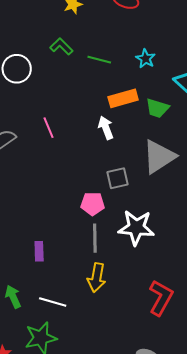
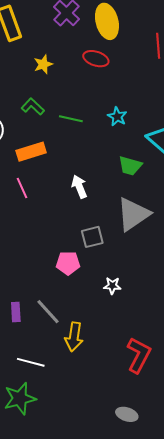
orange rectangle: (123, 98) -> (31, 152), moved
white star: (136, 228) -> (112, 286), size x0.5
gray line: (95, 238) -> (48, 312), moved, turned -40

